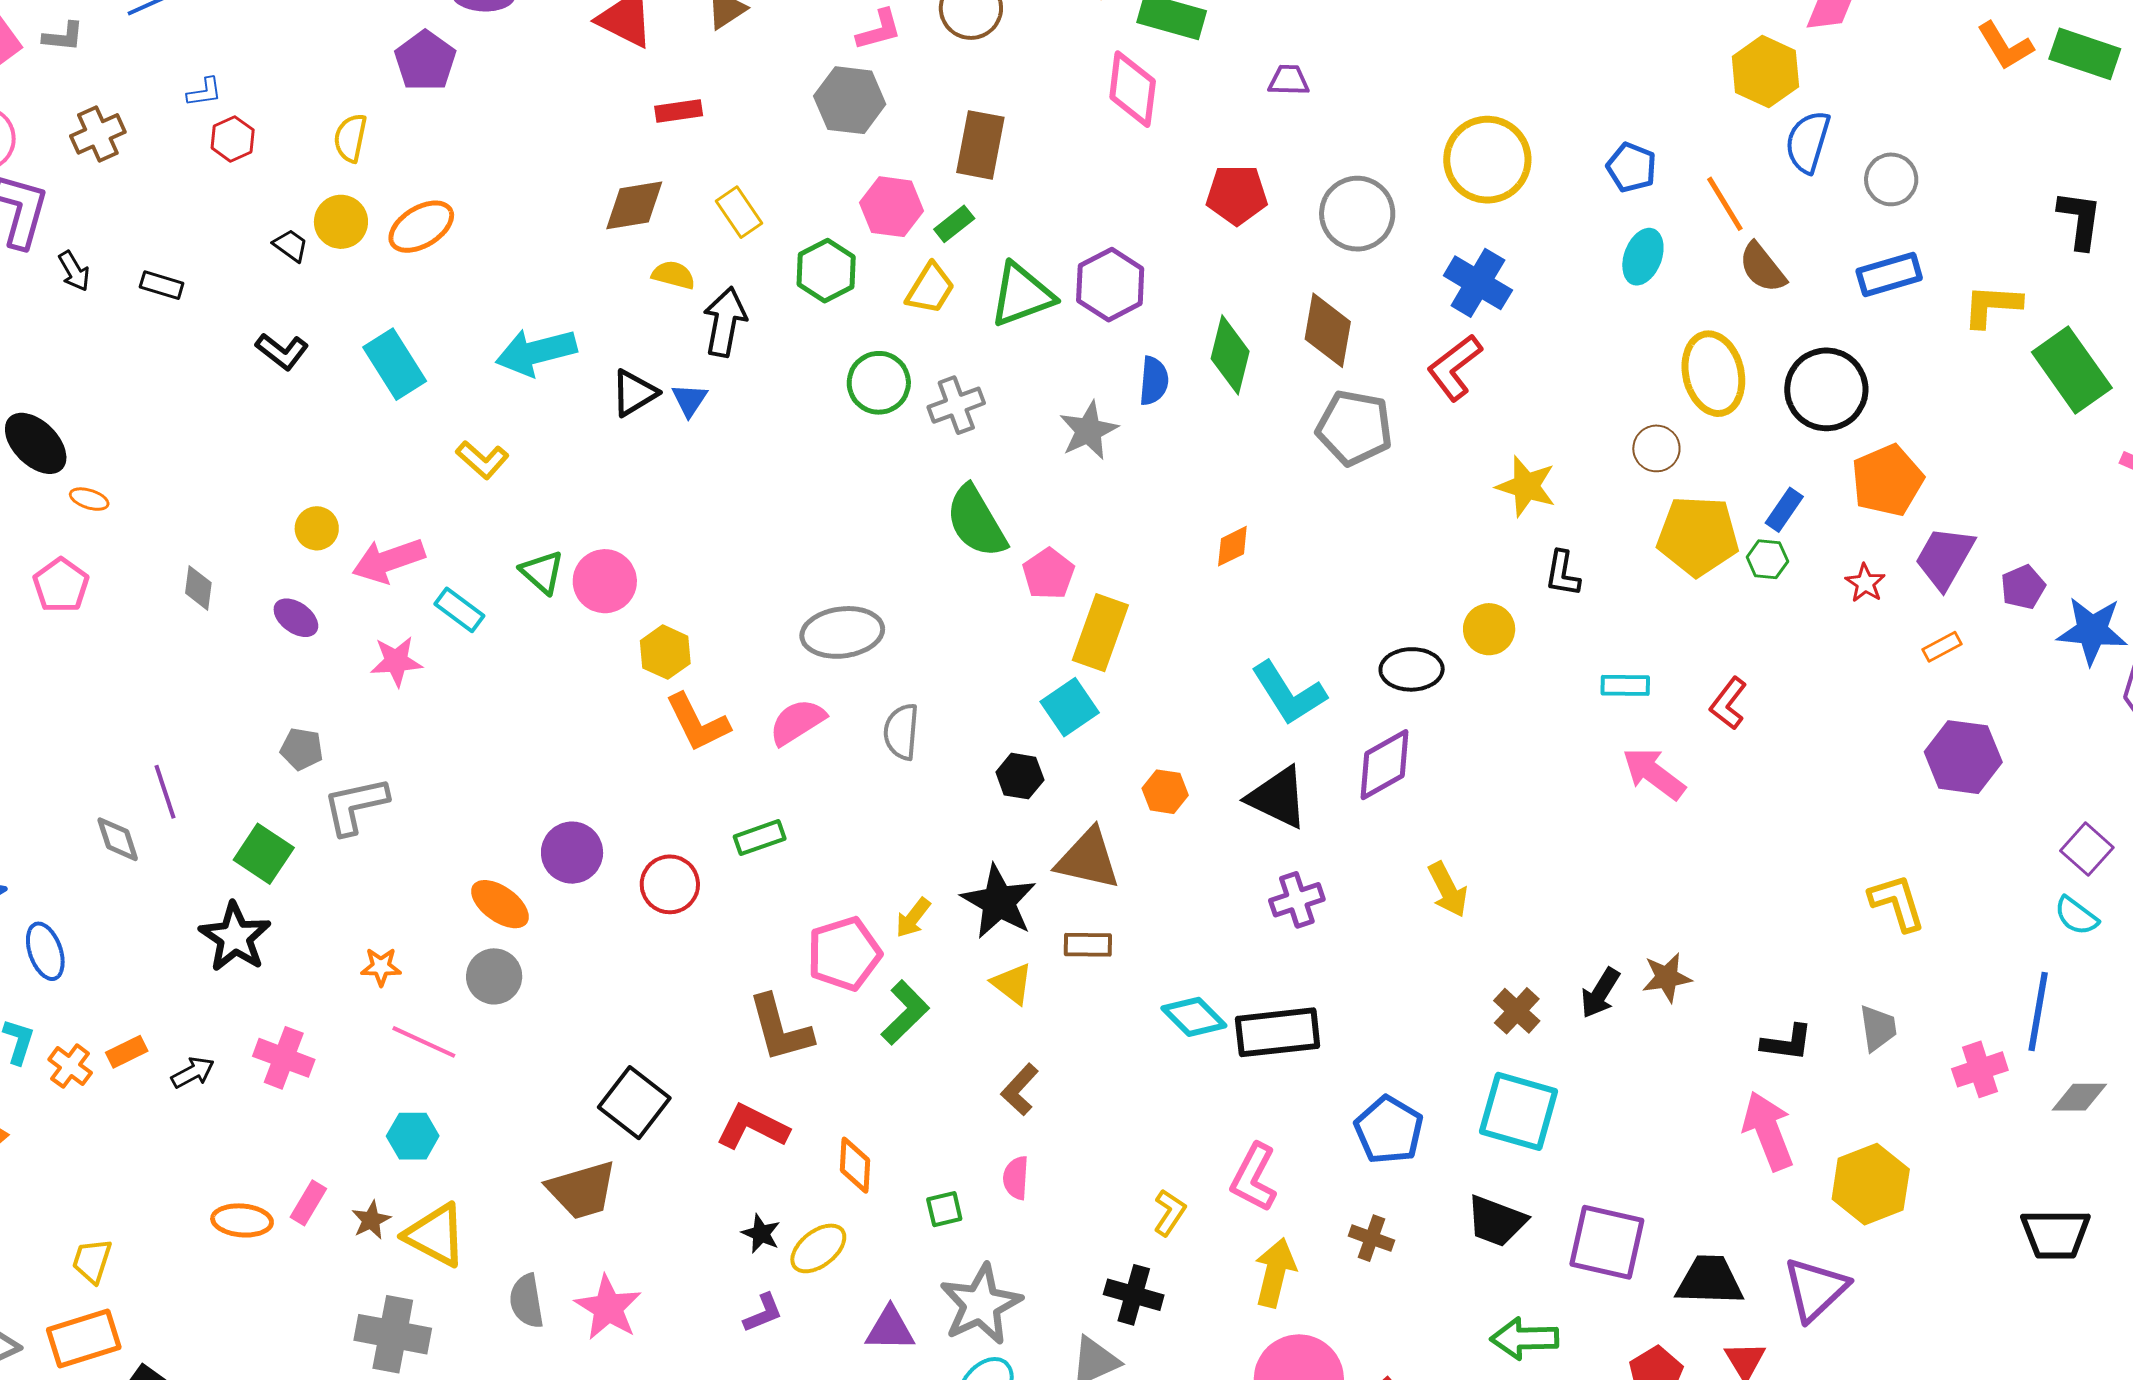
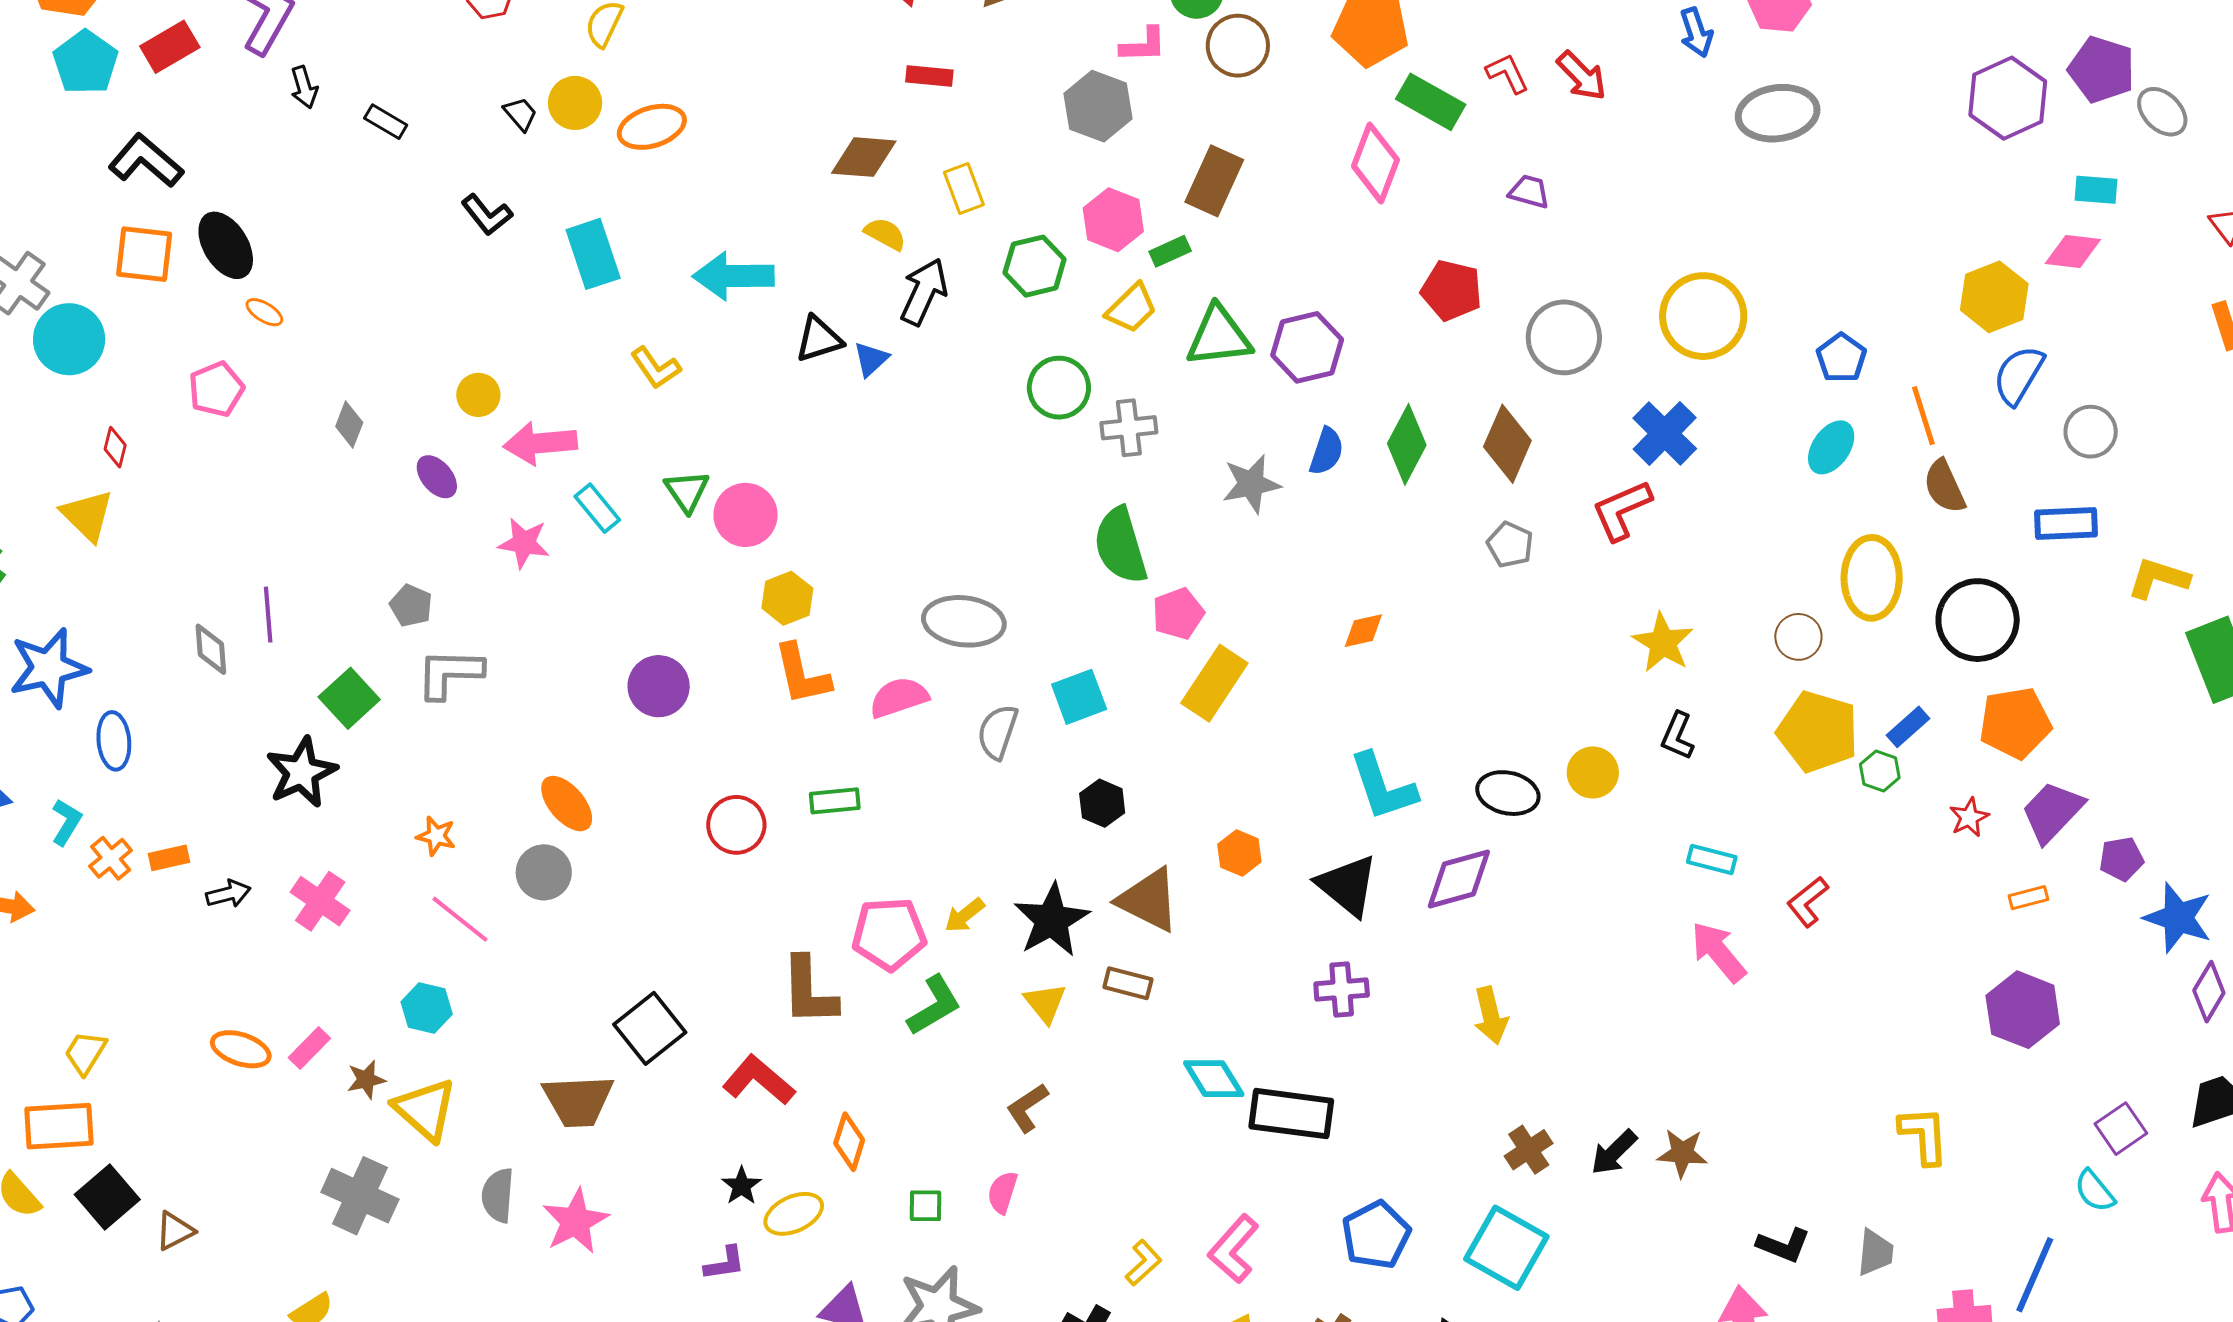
gray pentagon: (1354, 428) -> (1510, 545), size x0.6
cyan square: (1070, 707) -> (1079, 697), moved
purple circle: (572, 853) -> (659, 686), moved

